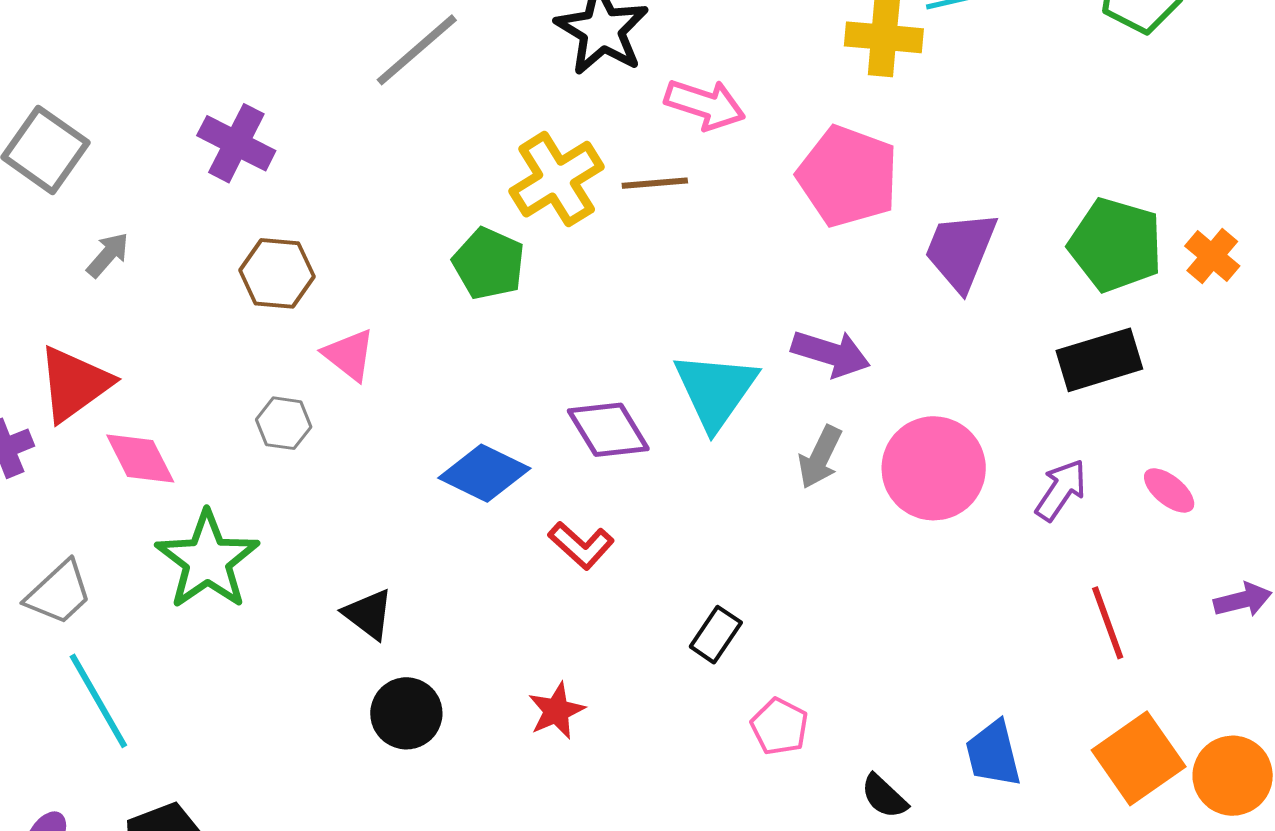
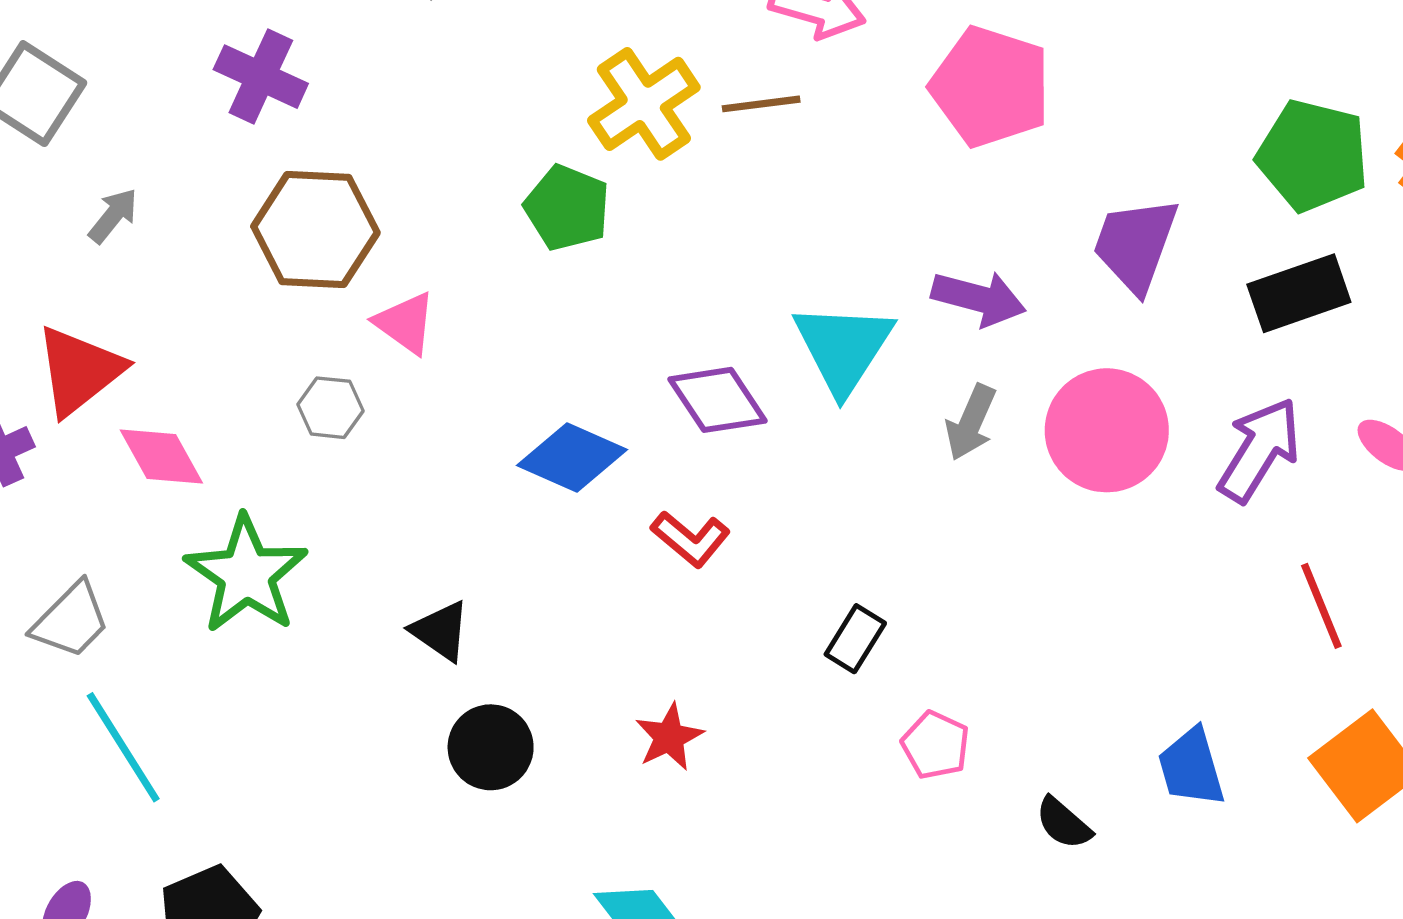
purple trapezoid: (961, 251) -> (1135, 245), moved
brown hexagon: (277, 273) -> (315, 230), size x1.4
purple arrow: (1061, 490) -> (1259, 450), size x1.4

